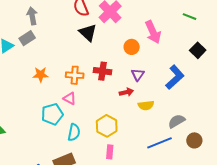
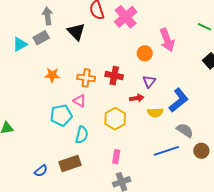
black triangle: (88, 33) -> (76, 32), moved
blue L-shape: (175, 77) -> (179, 100), moved
gray semicircle: (177, 121) -> (185, 130), turned 60
yellow hexagon: (107, 126) -> (115, 119), moved

